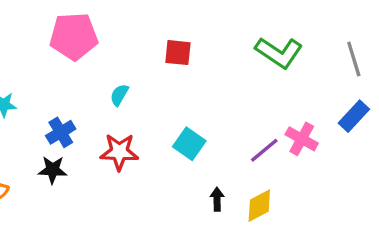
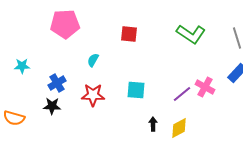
cyan square: (189, 144) -> (136, 90), turned -30

